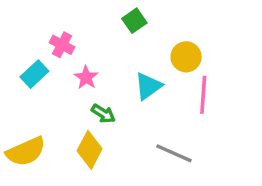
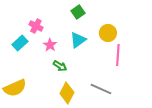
cyan triangle: (148, 86) -> (78, 40), moved
yellow diamond: (90, 150) -> (67, 93), moved

